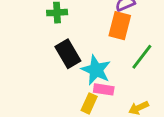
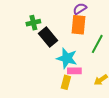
black rectangle: (68, 54) -> (48, 37), moved

